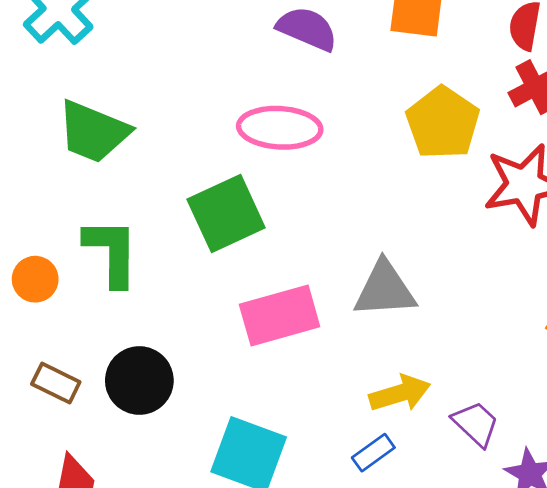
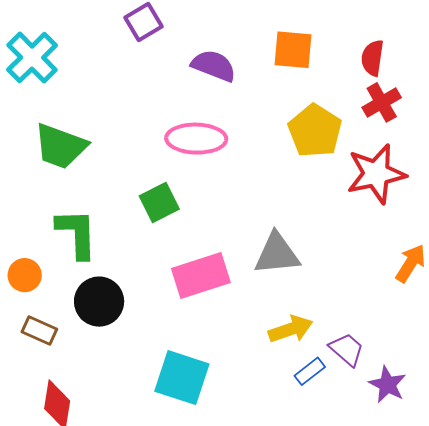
green square: (226, 213) -> (159, 202), size x0.7
orange circle: (35, 279) -> (25, 275), moved
black circle: (139, 380) -> (99, 302), moved
blue rectangle: (373, 453) -> (310, 371), moved

